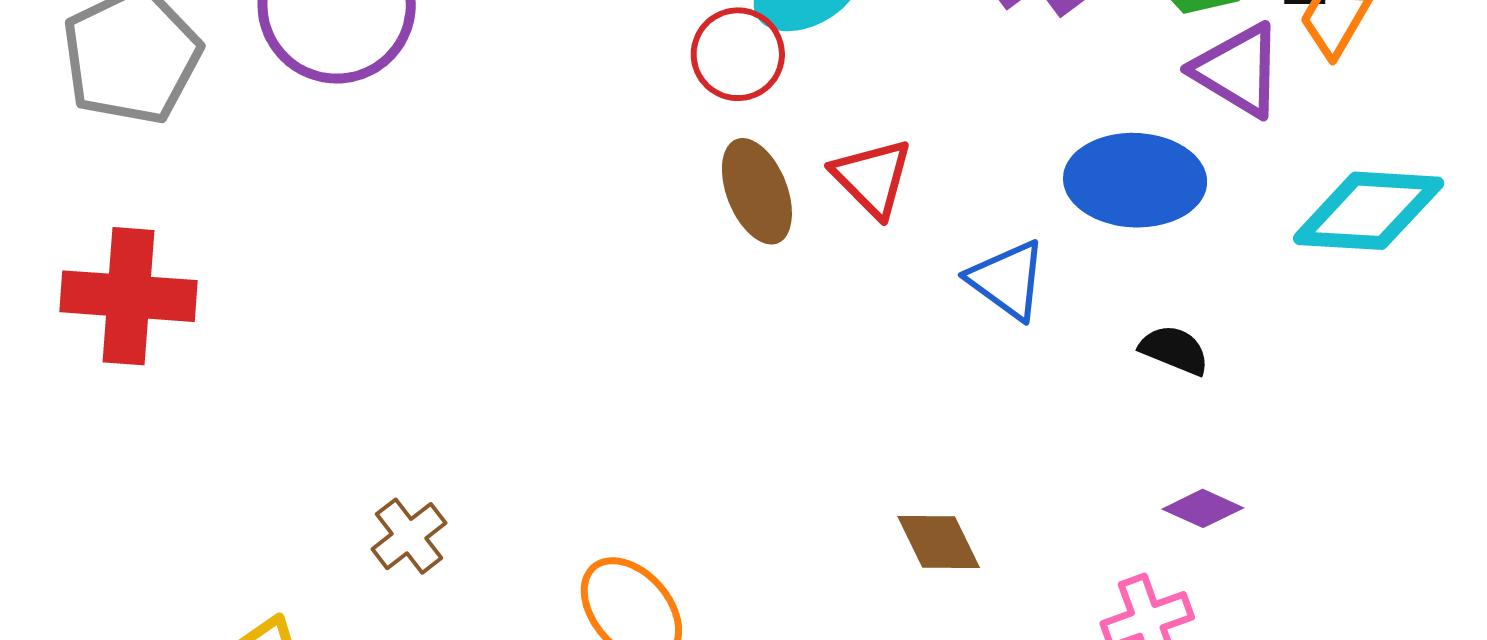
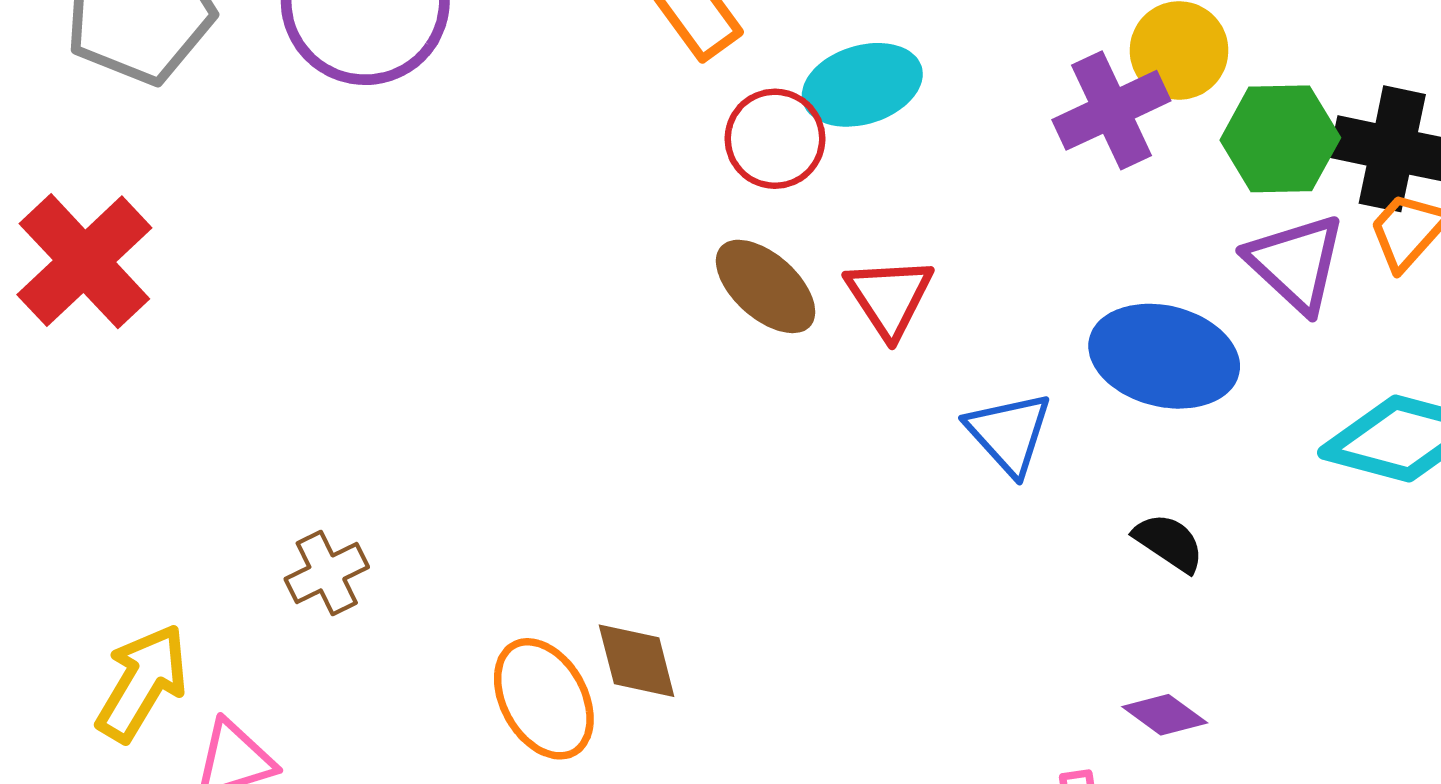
brown ellipse: (757, 191) -> (766, 286), turned -38
red cross: (128, 296) -> (84, 261), turned 31
brown diamond: (939, 542) -> (637, 661), moved

